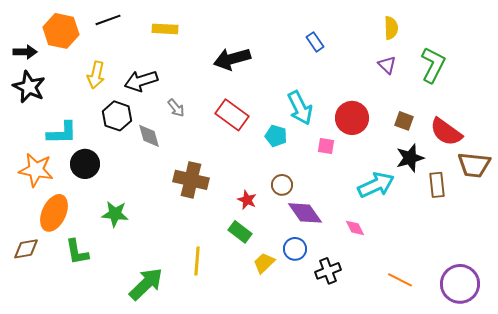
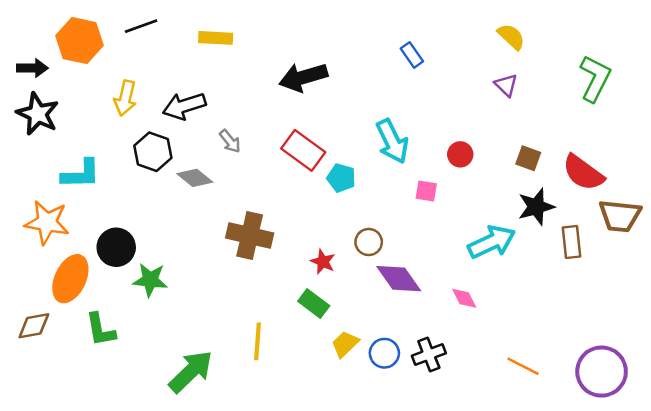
yellow semicircle: (391, 28) -> (511, 37), turned -45
green L-shape: (433, 65) -> (595, 78), moved
red circle: (352, 118) -> (460, 154), size x0.6
gray diamond: (149, 136) -> (195, 178), turned -36
cyan pentagon: (276, 136) -> (341, 178), moved
black circle: (85, 164) -> (116, 247), moved
blue circle: (295, 249) -> (384, 353), moved

